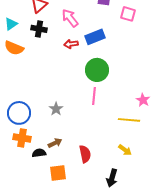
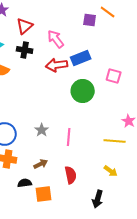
pink square: (128, 14) -> (114, 76), moved
red arrow: (71, 44) -> (57, 65), size x1.5
pink line: (94, 96) -> (69, 137), moved
black semicircle: (39, 153) -> (25, 183), moved

